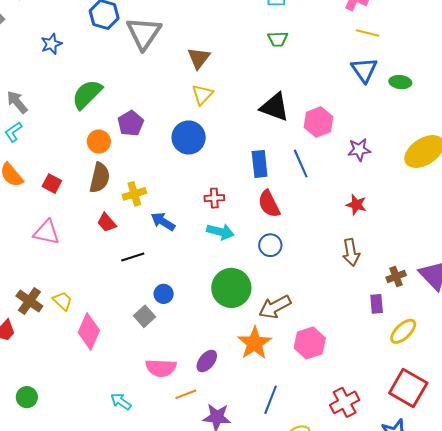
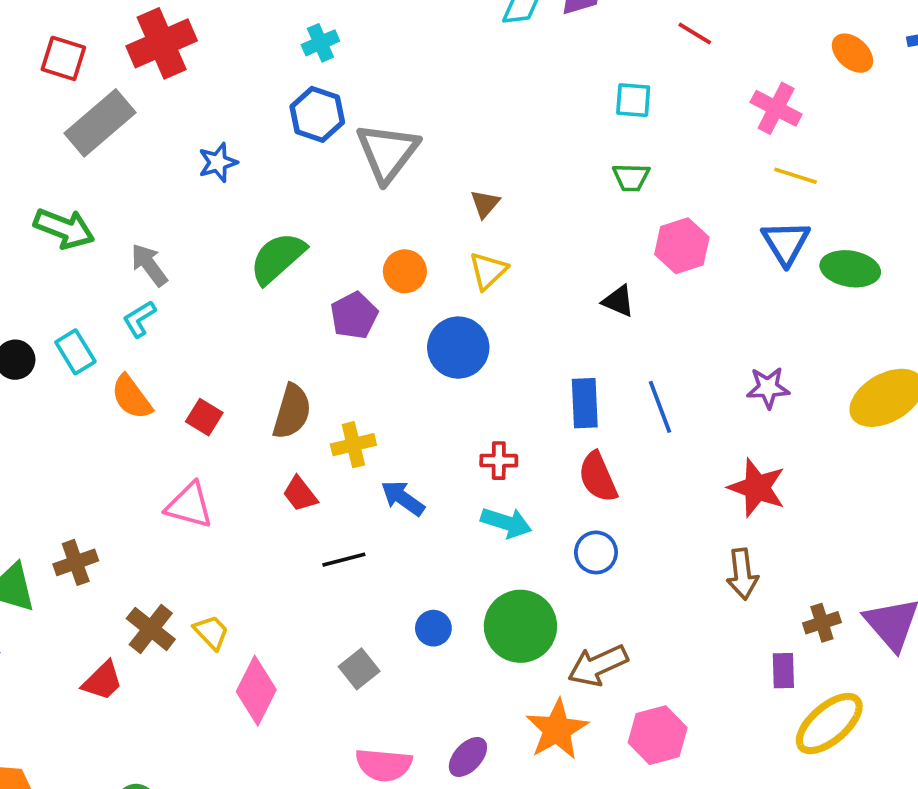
brown triangle: (199, 58) -> (485, 204), size x0.7
green ellipse: (400, 82) -> (850, 269), size x1.4
black triangle: (275, 107) -> (618, 301), size x0.6
pink hexagon: (318, 122) -> (682, 246), moved
orange circle: (99, 142) -> (405, 271), moved
red star: (356, 205) -> (757, 488), size x1.5
blue circle: (164, 294) -> (433, 628), moved
yellow ellipse: (403, 331) -> (829, 724), size x1.4

